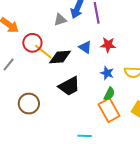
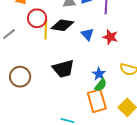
yellow line: (43, 52) -> (46, 29), turned 42
black diamond: (60, 57) -> (62, 25), moved
blue star: (107, 73) -> (99, 74), moved

